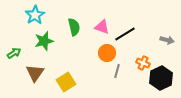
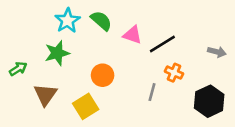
cyan star: (35, 15) -> (67, 21), moved
green semicircle: (74, 27) -> (101, 21), moved, turned -36
orange circle: (107, 53) -> (103, 75), moved
orange cross: (143, 63) -> (174, 73), moved

